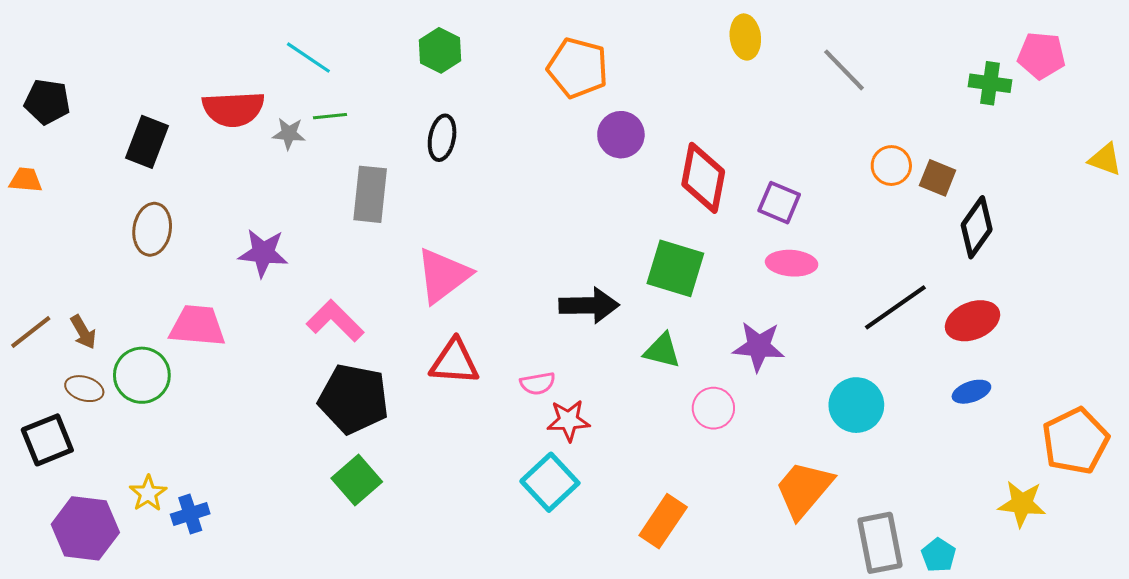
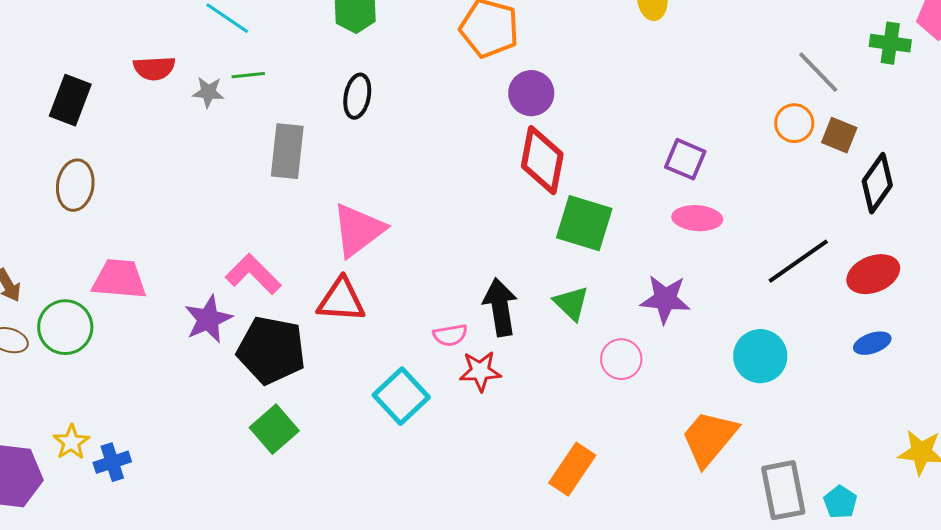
gray line: (844, 70) -> (818, 72), moved
red semicircle: (233, 109) -> (154, 68), size x0.7
red diamond: (703, 178) -> (542, 160), moved
purple star: (263, 253) -> (208, 319), moved, turned -30
black arrow: (589, 305) -> (500, 307), moved, turned -98
green triangle: (662, 351) -> (571, 303), turned 30
red triangle: (454, 362) -> (341, 300), moved
cyan square: (550, 482) -> (401, 396), moved

